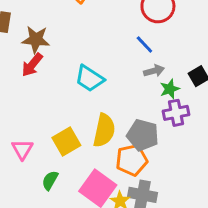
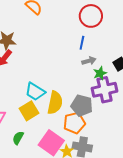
blue line: (144, 44) -> (82, 43), turned 56
cyan trapezoid: (89, 79) -> (35, 92), moved
purple cross: (176, 113) -> (105, 90), size x1.4

